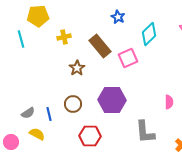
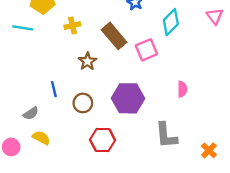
cyan line: (21, 39) -> (23, 28), turned -66
pink semicircle: (169, 102) -> (182, 89), moved
blue line: (49, 114) -> (54, 89), moved

